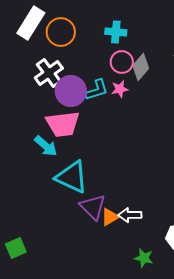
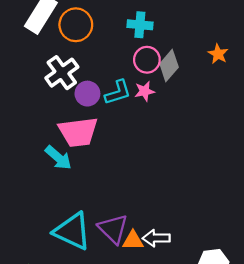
purple circle: (71, 91) -> (87, 94), size x0.7
cyan triangle: (72, 177) -> (72, 231), moved
orange triangle: (110, 217) -> (133, 240), turned 30

